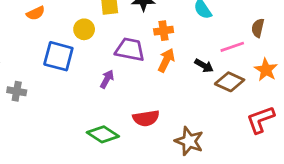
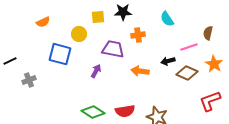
orange arrow: (166, 60) -> (140, 71), moved, turned -108
black arrow: (204, 66) -> (168, 61), turned 136
gray cross: (17, 91) -> (29, 80), turned -32
red semicircle: (146, 118) -> (125, 111), moved

